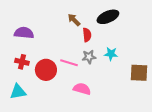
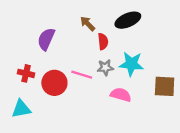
purple semicircle: (24, 33) -> (46, 39), moved, turned -72
cyan star: (111, 54) -> (131, 64), size x1.5
pink semicircle: (82, 89) -> (121, 95), moved

